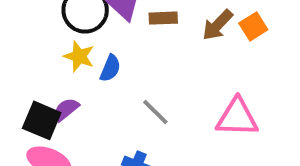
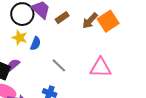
brown rectangle: (163, 18) -> (62, 18), turned -32
orange square: (253, 26) -> (108, 21), size x1.5

